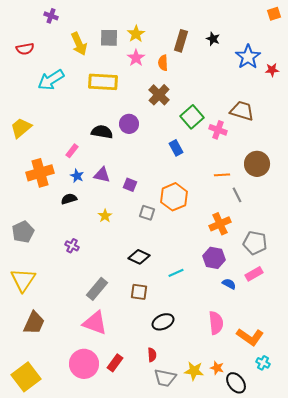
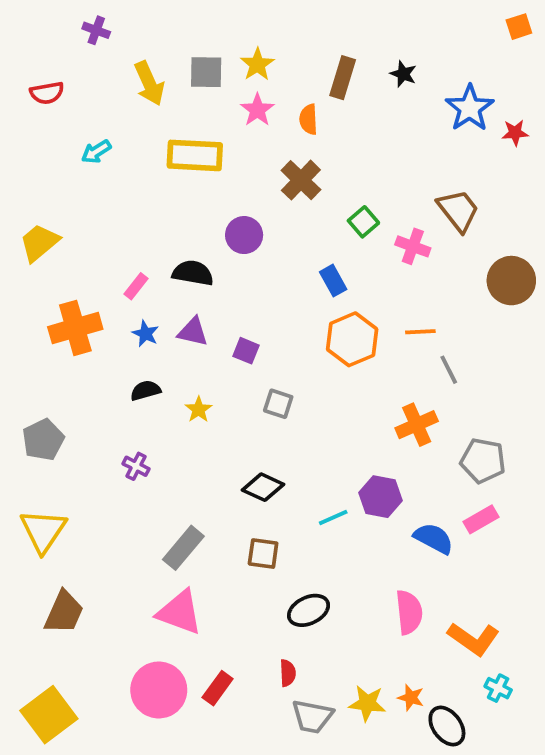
cyan arrow: (51, 80) -> (96, 152), size x0.6
brown trapezoid: (242, 111) -> (458, 210), turned 35
green square: (192, 117) -> (363, 222), size x0.7
black semicircle: (102, 132) -> (193, 273), moved
brown circle: (257, 164) -> (511, 281), moved
orange hexagon: (174, 197) -> (352, 339), moved
black semicircle: (69, 199) -> (145, 390), moved
purple hexagon: (214, 258) -> (381, 497), moved
blue semicircle: (229, 284) -> (434, 538), size x1.5

